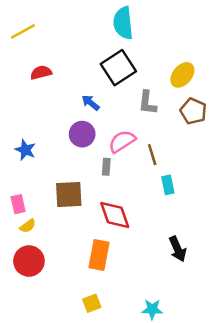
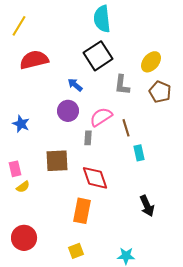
yellow line: (23, 31) -> (19, 26), turned -30
red semicircle: (41, 72) -> (34, 60), size x1.6
red circle: (29, 261) -> (24, 238), moved

